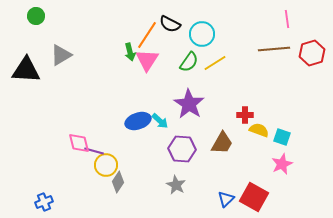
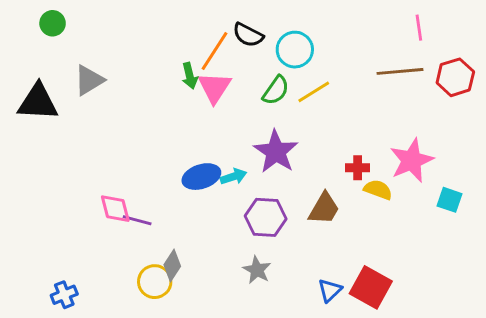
cyan arrow: (160, 121) -> (234, 177), turned -60
cyan square: (282, 137) -> (450, 200), moved
pink star: (282, 164) -> (412, 160), moved, size x1.4
yellow circle: (106, 165) -> (155, 282), moved

